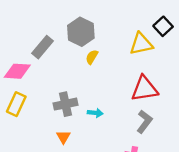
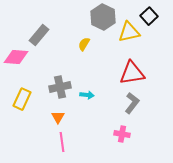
gray hexagon: (81, 32) -> (103, 17), moved
yellow rectangle: (16, 104) -> (22, 99), moved

